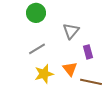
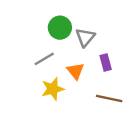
green circle: (36, 13) -> (60, 28), moved
orange triangle: (70, 69) -> (76, 71), moved

